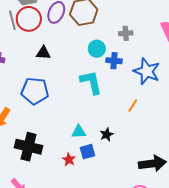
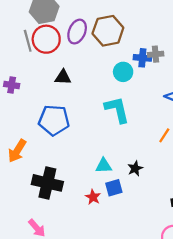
blue cross: (114, 61) -> (142, 58), moved

